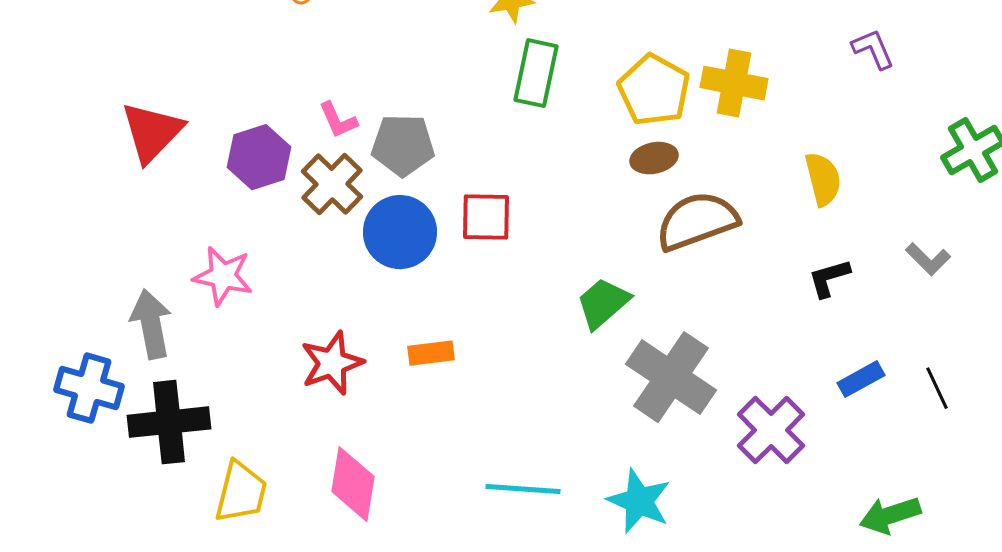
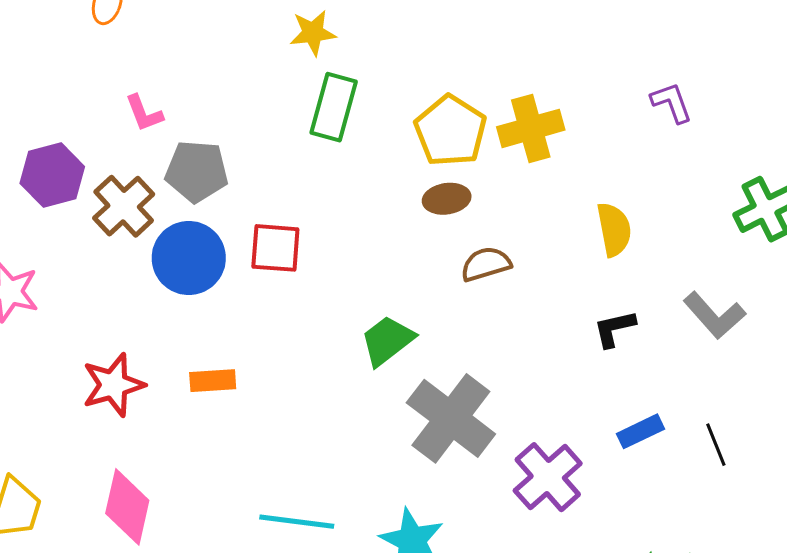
yellow cross: (734, 83) -> (531, 128), turned -30
pink L-shape: (338, 120) -> (144, 113), moved
brown semicircle: (697, 221) -> (486, 264), size x0.6
gray L-shape: (928, 259) -> (714, 315), size x1.4

